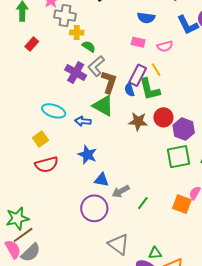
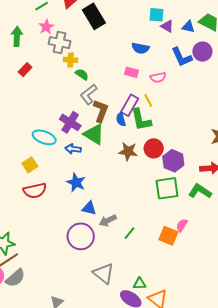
purple cross: (76, 73) -> (70, 122), moved

